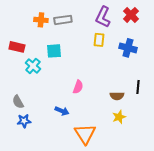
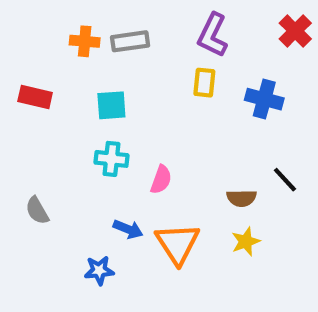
red cross: (131, 15) -> (295, 31), moved
cyan cross: (33, 66) -> (111, 159), moved, turned -35
black line: (138, 87) -> (285, 180), turned -48
blue star: (24, 121) -> (99, 270), moved
orange triangle: (85, 134) -> (178, 244), moved

